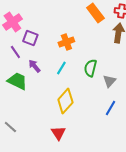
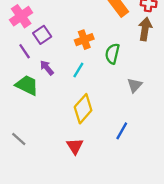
purple square: (30, 38) -> (42, 35), turned 35
green semicircle: (90, 68) -> (112, 54), moved
blue line: (110, 108) -> (122, 131), moved

